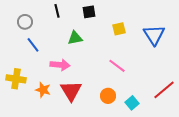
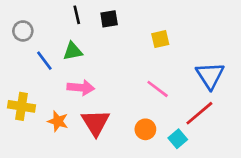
black square: (89, 12) -> (109, 19), moved
gray circle: (25, 22) -> (23, 31), moved
blue triangle: (154, 35) -> (210, 75), moved
green triangle: (75, 38) -> (73, 51), moved
red line: (164, 90) -> (199, 113), moved

